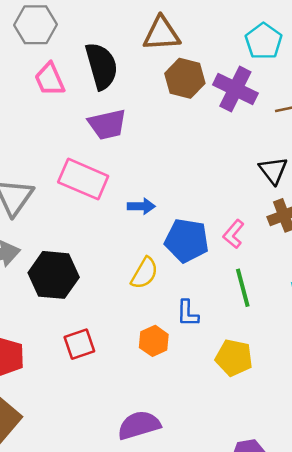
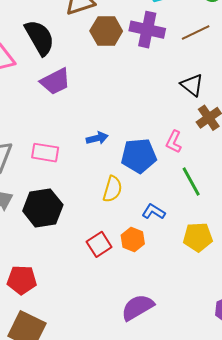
pink rectangle: (83, 179) -> (45, 153), moved, size x0.7
blue L-shape: (188, 313) -> (153, 212), turned 135
red square: (79, 344) -> (99, 244), moved

